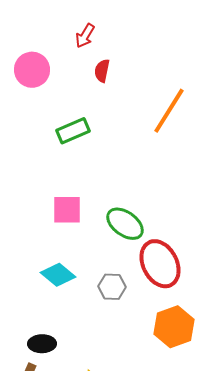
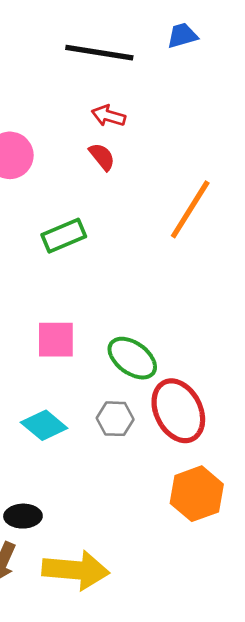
red arrow: (85, 36) -> (109, 116), moved, turned 75
red semicircle: (102, 71) -> (102, 157), turned 130
gray hexagon: (112, 287) -> (115, 419), moved

